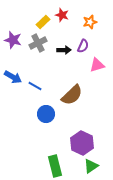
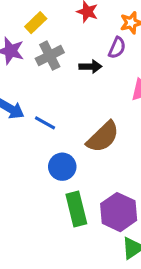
yellow rectangle: (43, 22) -> (36, 23), moved
purple semicircle: (83, 46) -> (117, 48), moved
green rectangle: (55, 166) -> (76, 209), moved

